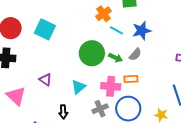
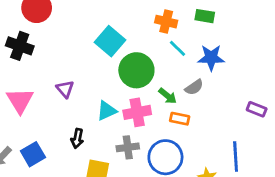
orange cross: (104, 14) -> (166, 22), turned 35
cyan square: (45, 29) -> (110, 41), moved
green arrow: (115, 58) -> (168, 96), moved
pink cross: (111, 86) -> (137, 112), moved, turned -30

